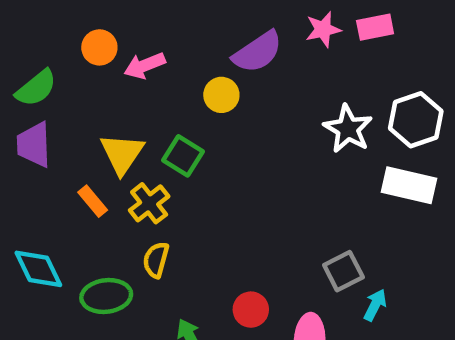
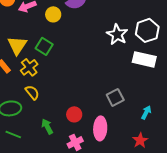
yellow circle: (221, 95) -> (53, 14), moved
yellow semicircle: (156, 260) -> (32, 92), turned 126
cyan arrow: (375, 305) -> (146, 112), moved

